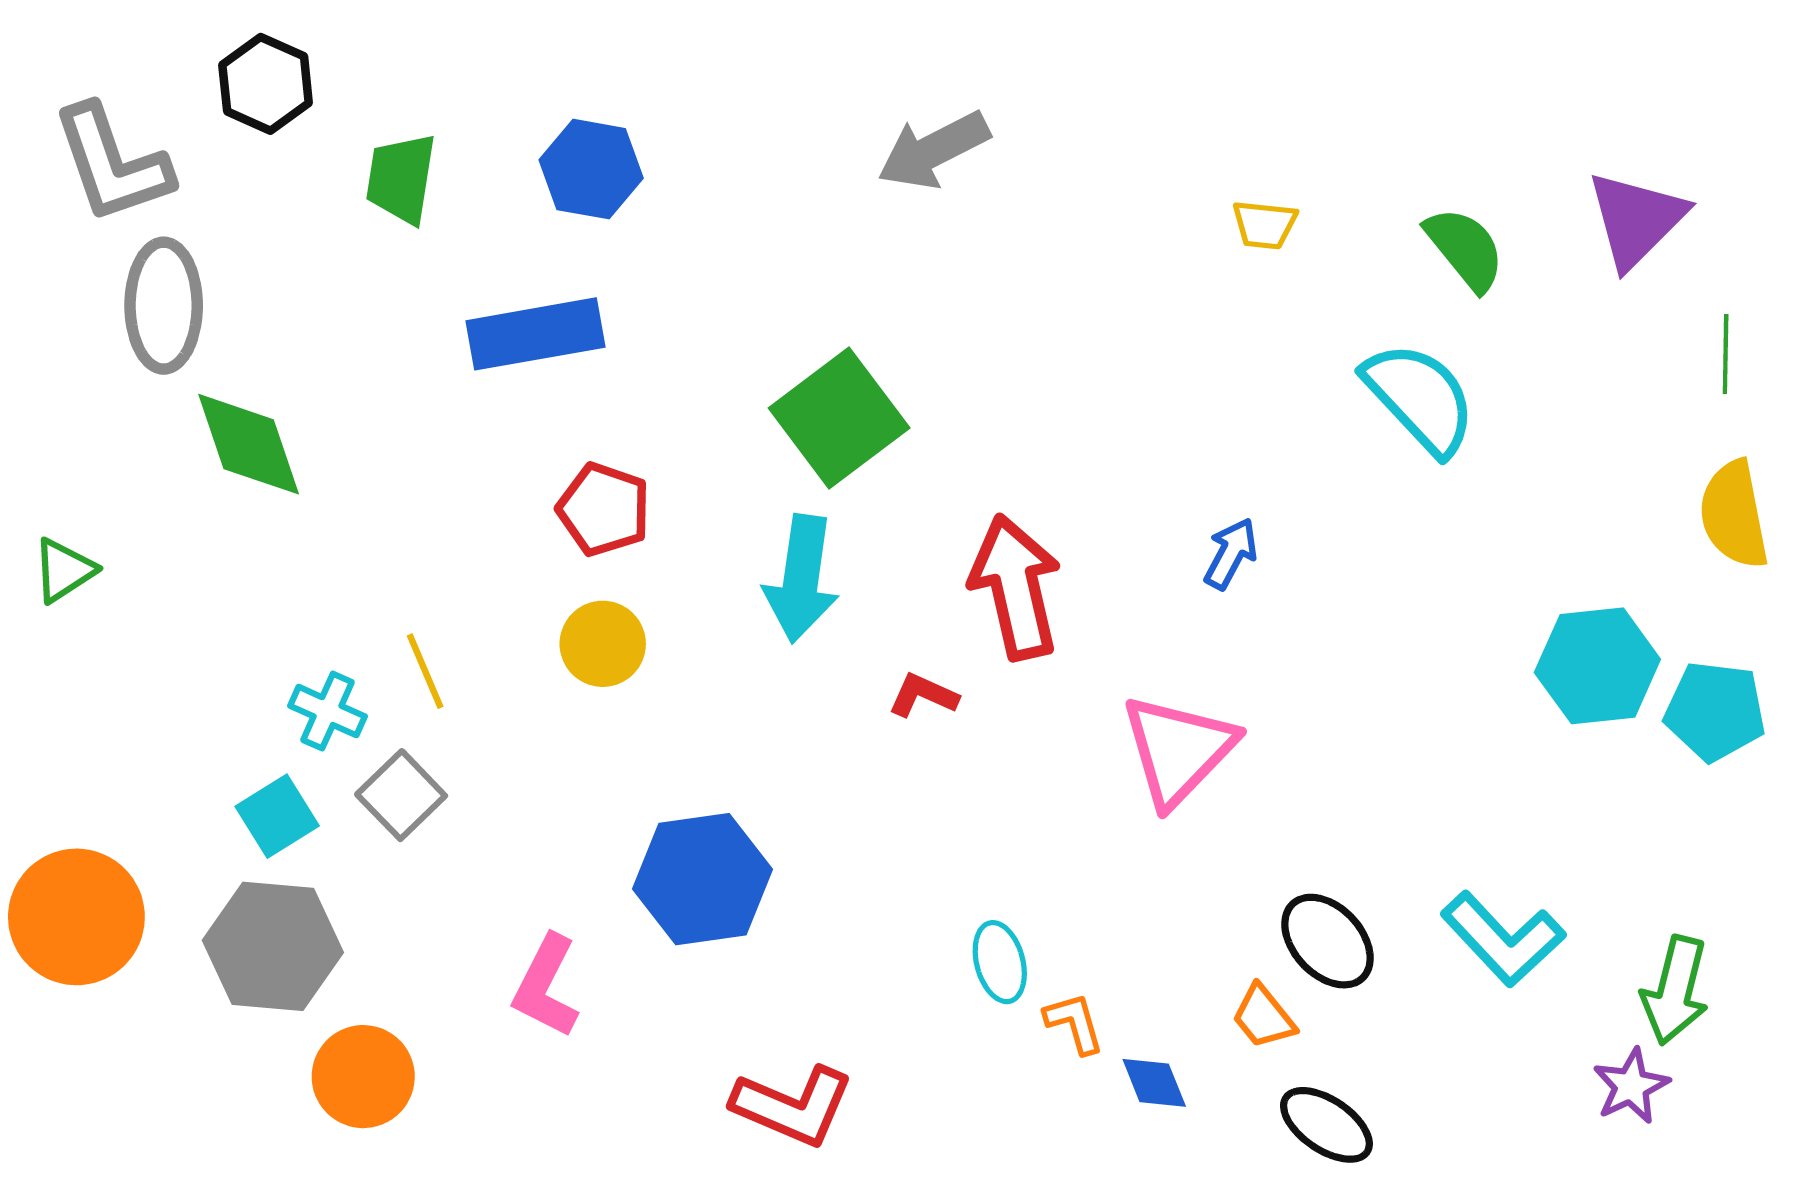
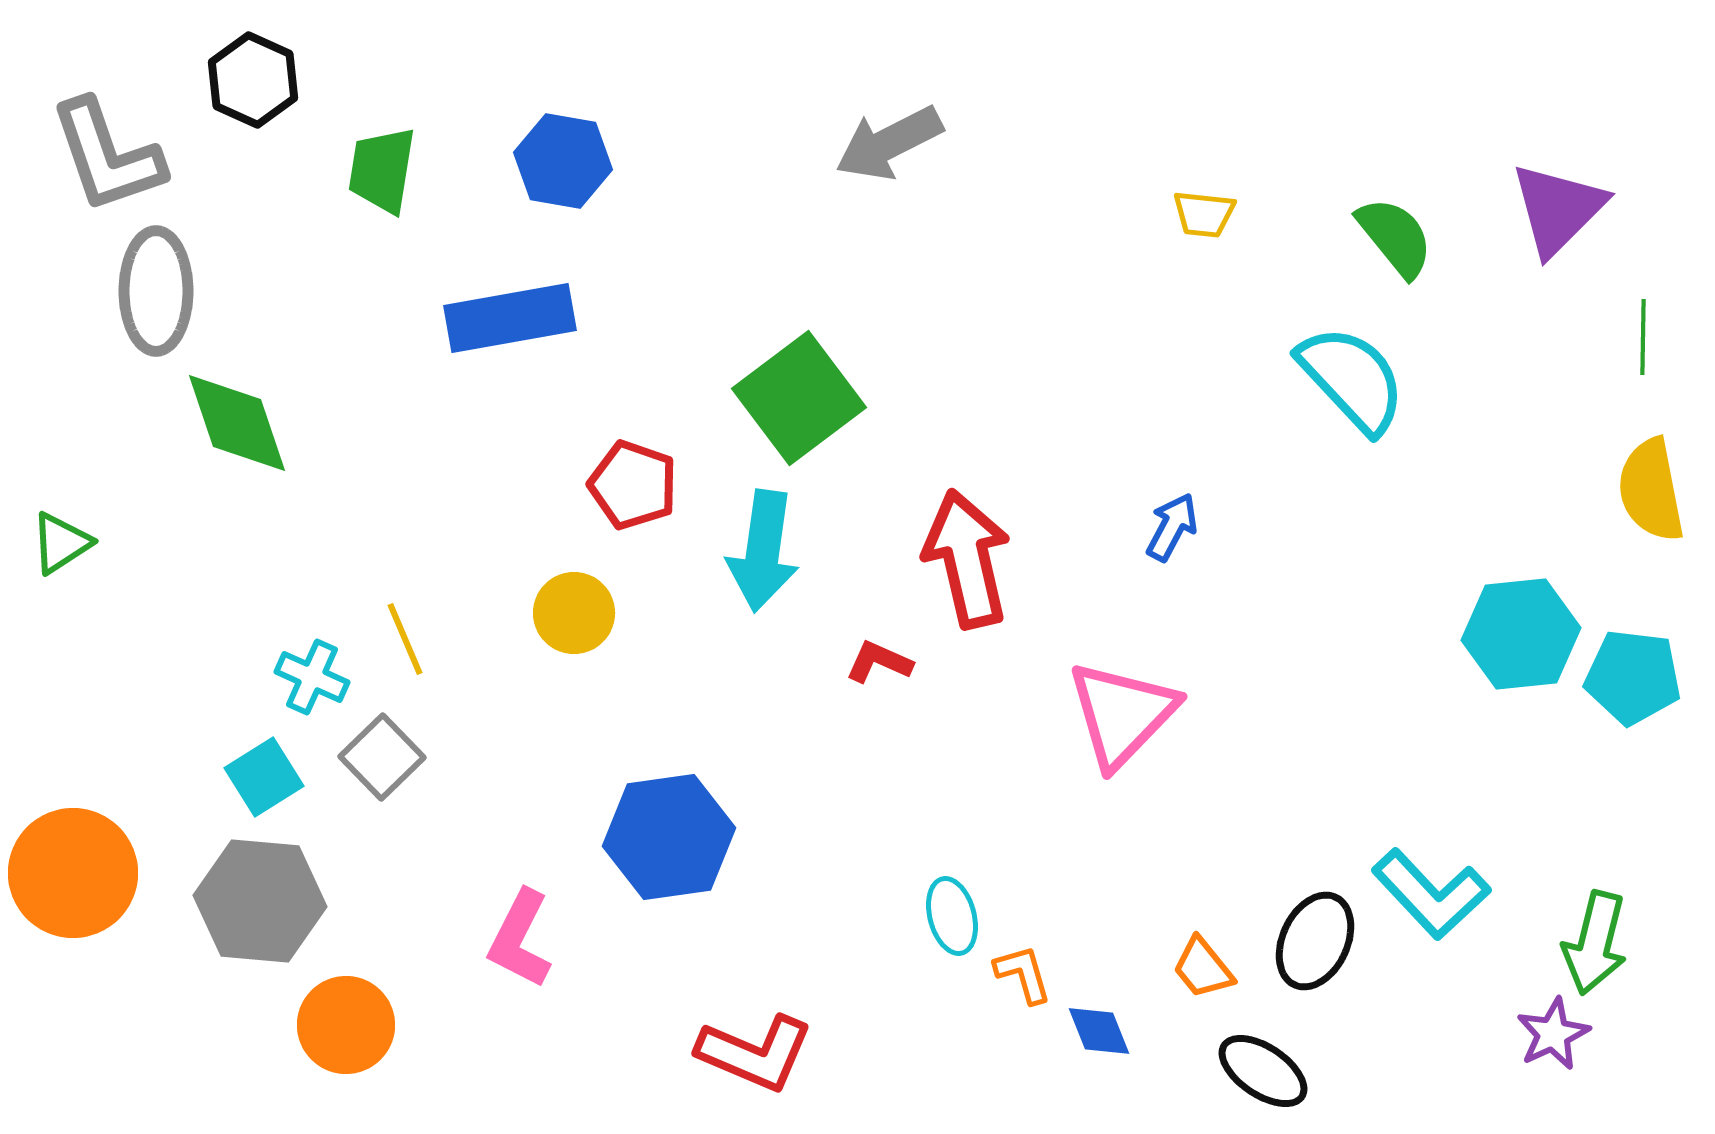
red pentagon: (604, 509) -> (633, 485), moved
black ellipse: (1327, 941) -> (1315, 941), moved, turned 68

